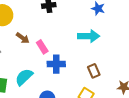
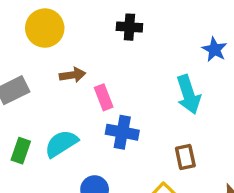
cyan arrow: (89, 36) -> (189, 94), turned 60
brown arrow: (23, 38) -> (72, 75), turned -56

